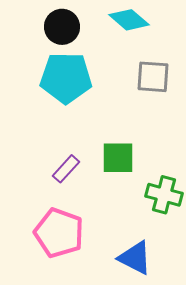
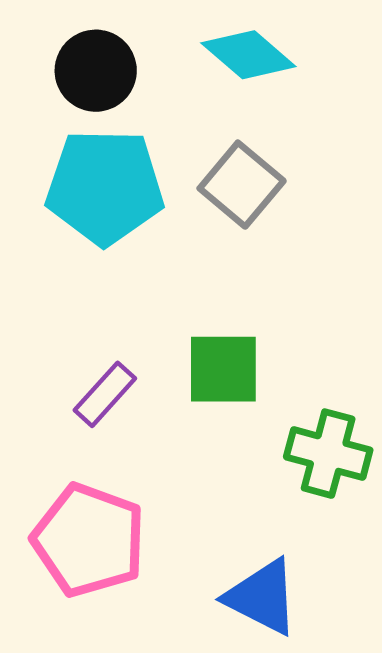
gray square: (153, 77) -> (242, 185), moved, turned 36

